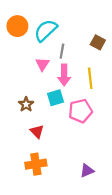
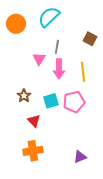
cyan semicircle: (46, 30) -> (49, 17), moved
cyan square: (55, 98) -> (51, 101), moved

